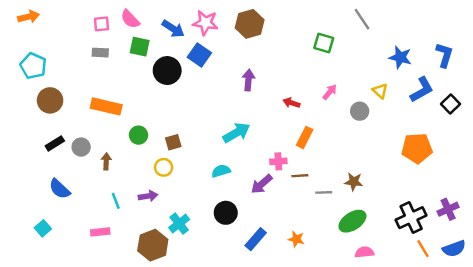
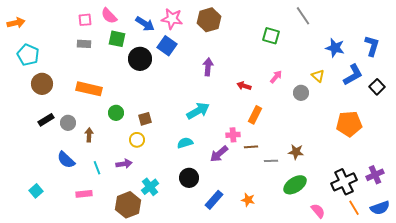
orange arrow: (29, 17) -> (16, 23), moved
blue semicircle: (60, 189) -> (66, 160), moved
pink semicircle: (364, 252) -> (318, 211), moved, turned 56

